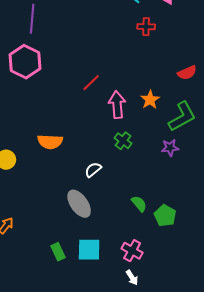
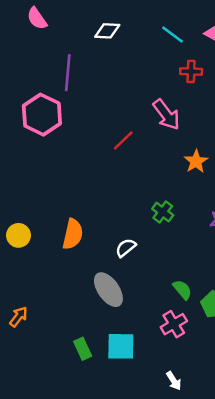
purple line: (32, 19) -> (68, 73), moved
pink arrow: (117, 105) -> (166, 115), moved, turned 148
orange semicircle: (50, 142) -> (73, 234), moved, turned -80
pink cross: (132, 251) -> (174, 324), moved, turned 30

